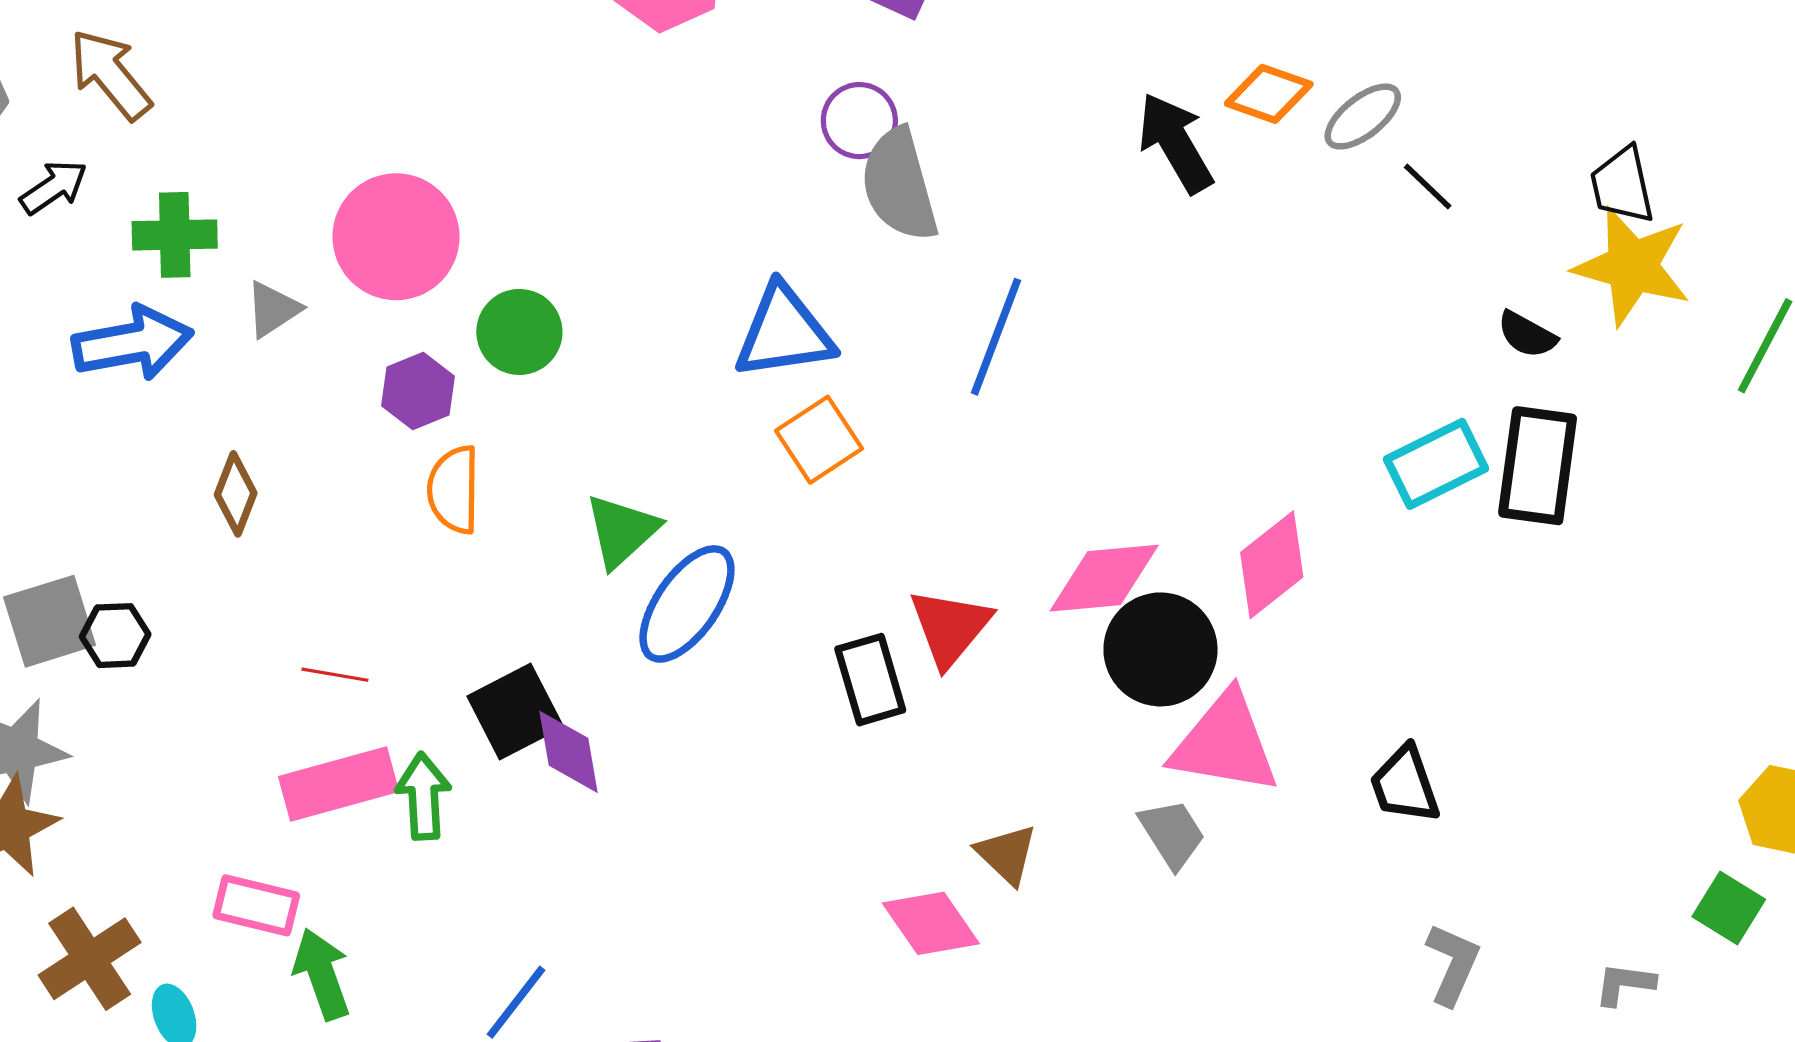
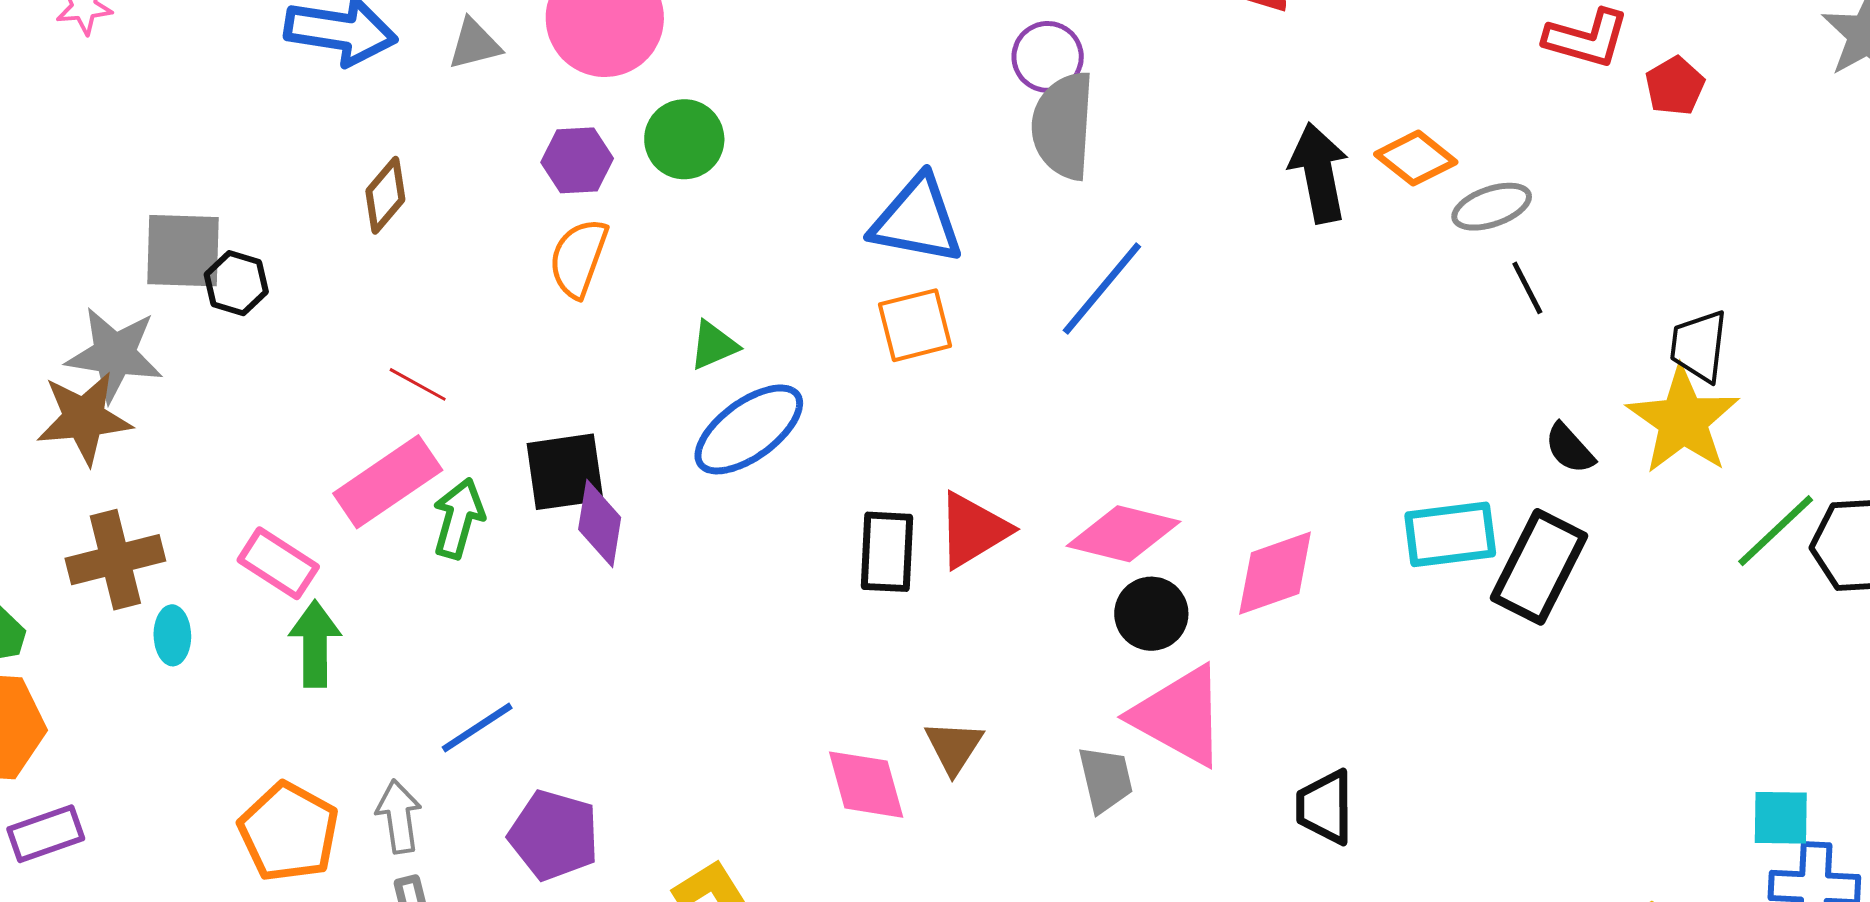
green triangle: (622, 531) -> (714, 345), size x0.7
black circle: (1160, 649) -> (1151, 614), size x0.7
pink rectangle: (339, 784) -> (388, 482), turned -38

